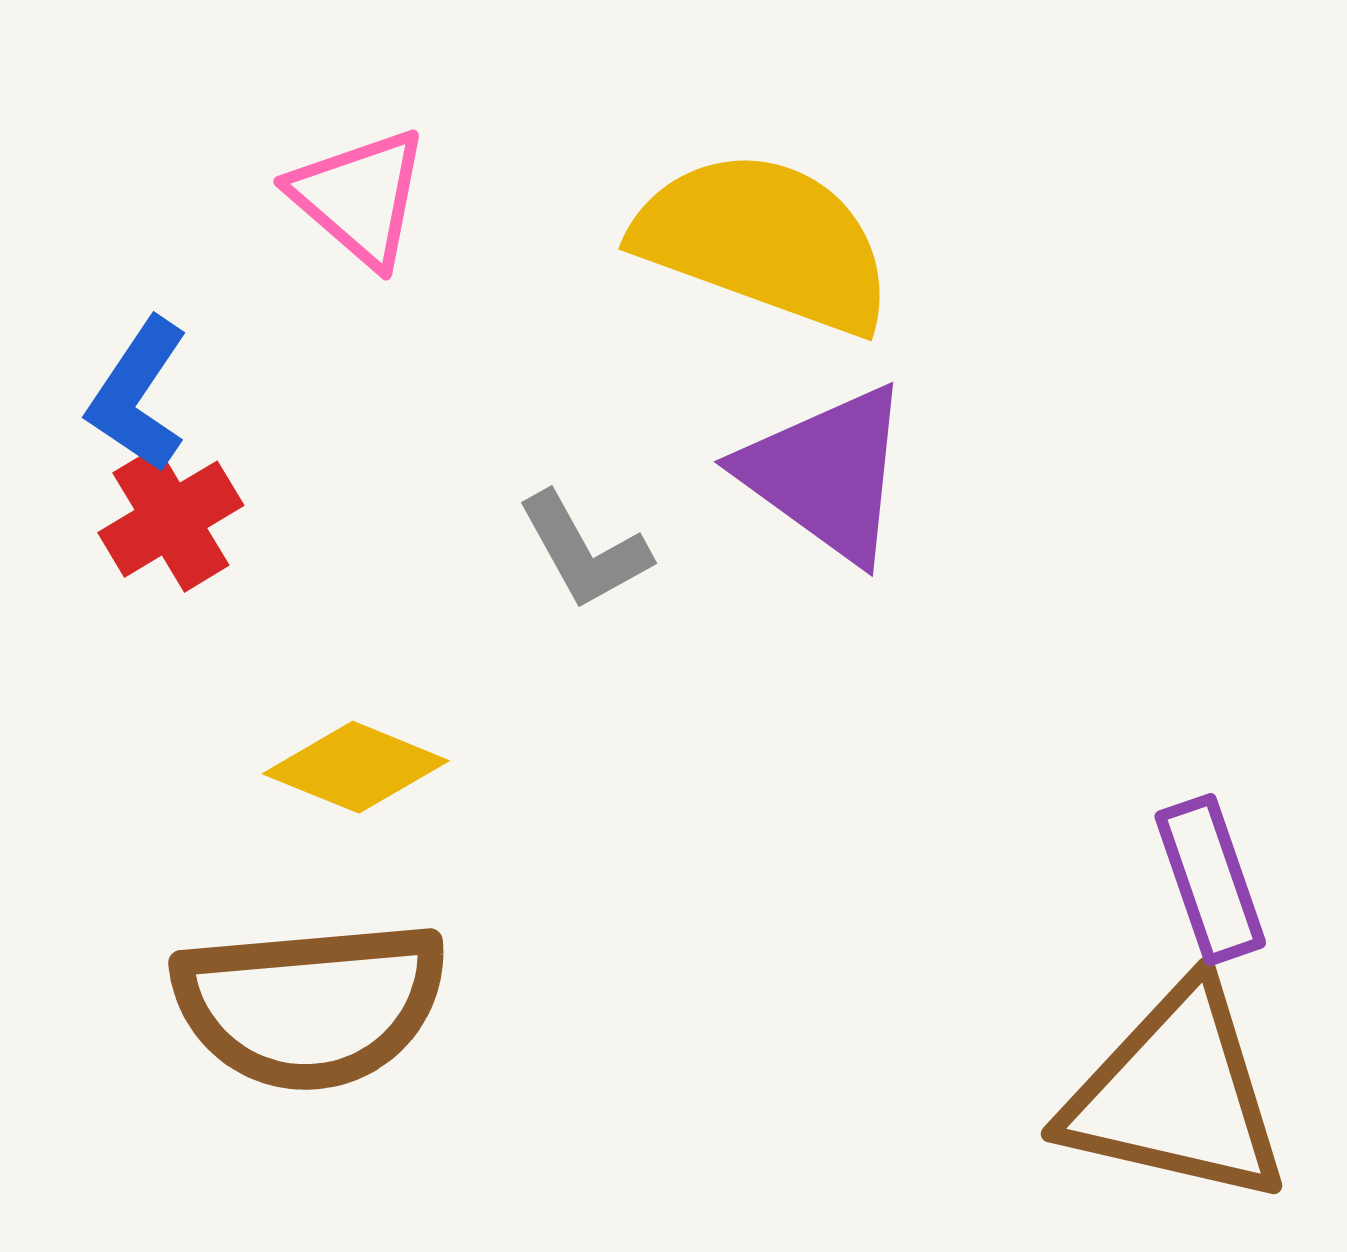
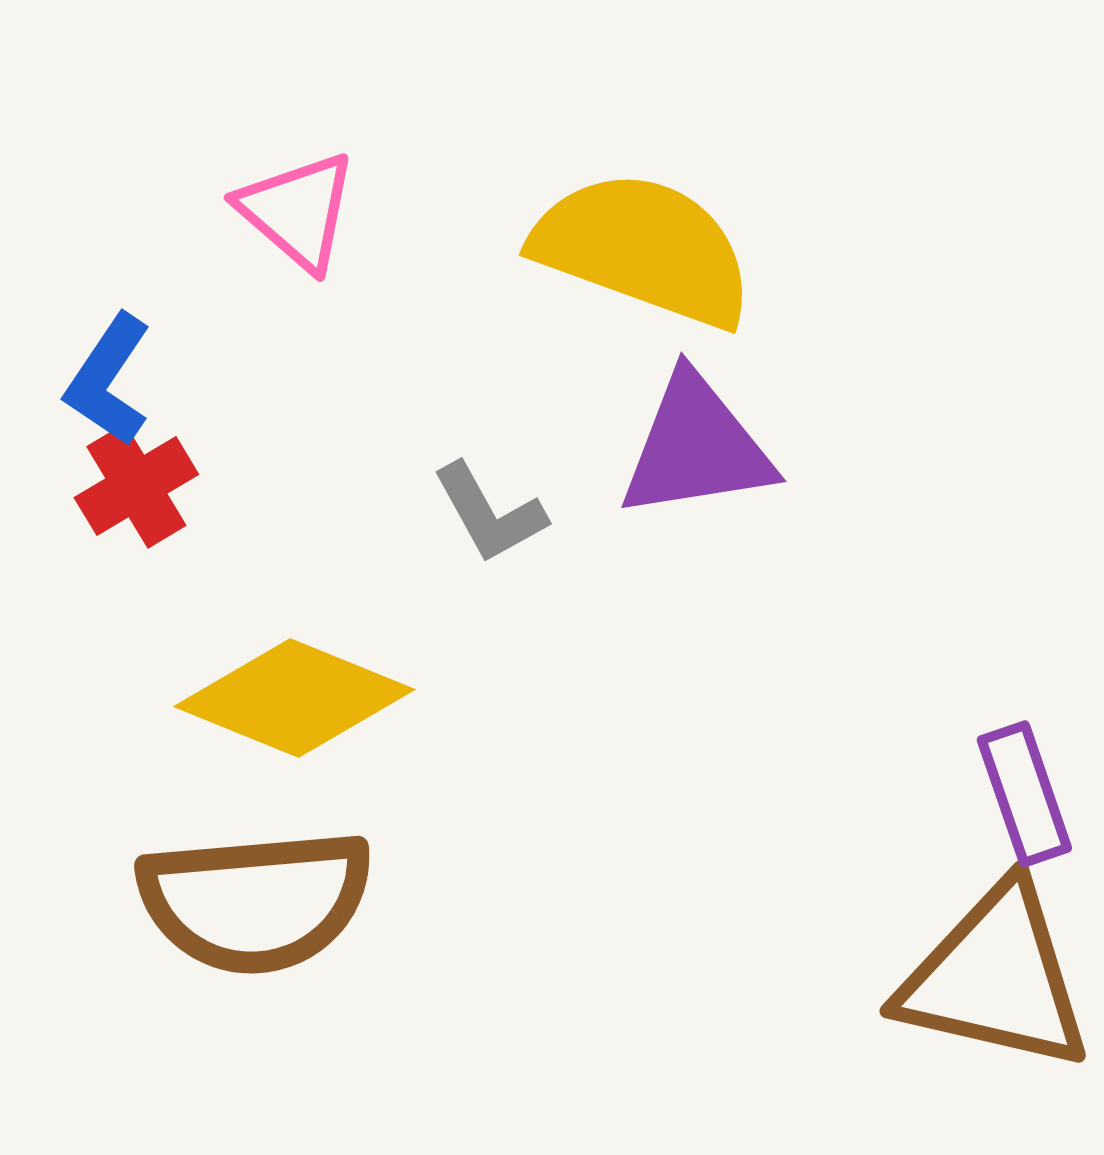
purple triangle: (826, 473) -> (696, 447), turned -45
yellow diamond: (356, 767) -> (294, 698), size x1.5

